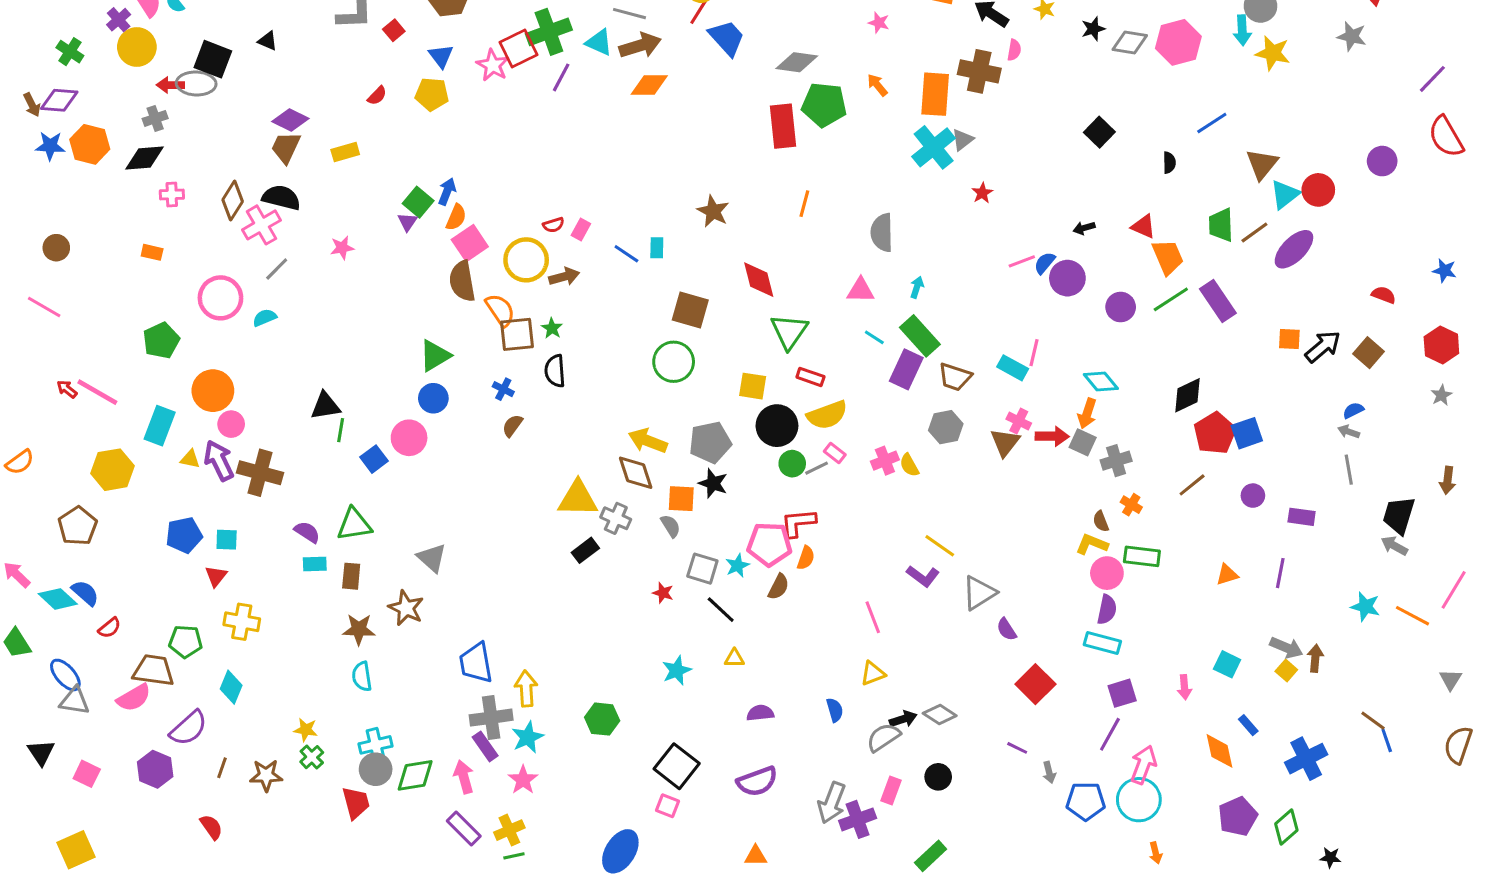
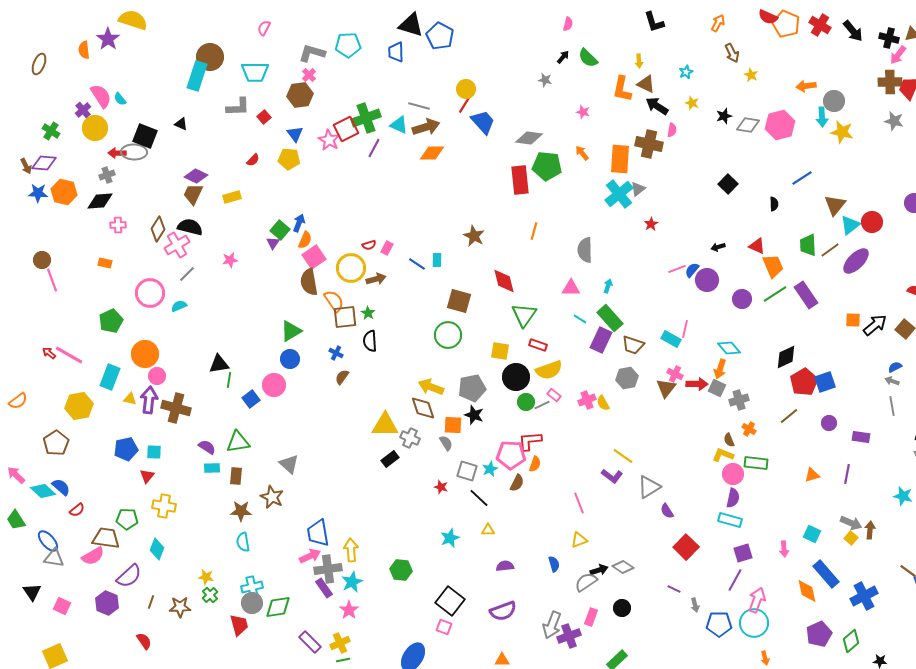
pink line: (44, 307) -> (52, 280), moved, turned 40
purple arrow: (219, 461) -> (149, 400), turned 32
blue rectangle: (1248, 725) -> (826, 574), size x2.0
pink arrow: (464, 777) -> (310, 556), moved, turned 80

